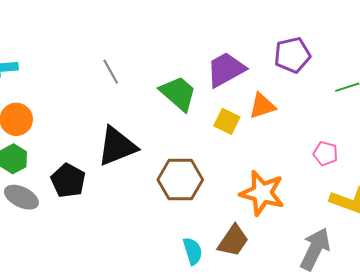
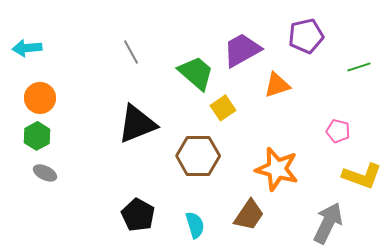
yellow square: (227, 121) -> (223, 108), moved, turned 30
black pentagon: (68, 181) -> (138, 215), moved
gray ellipse: (21, 197) -> (45, 173), size x0.7
cyan semicircle: (193, 251) -> (195, 225), moved

